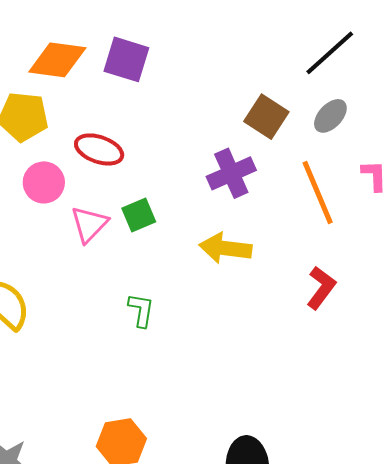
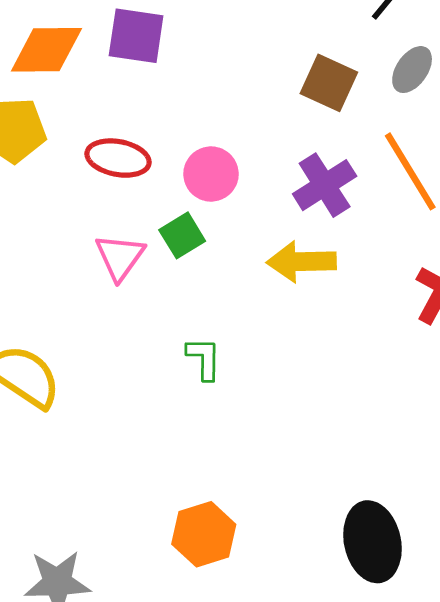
purple cross: (231, 173) -> (325, 185), moved
pink circle: (44, 182) -> (211, 174), moved

